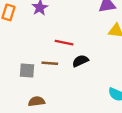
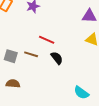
black semicircle: (80, 61) -> (57, 58), turned 64

